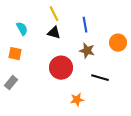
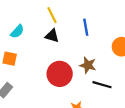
cyan semicircle: (22, 29) -> (17, 32), turned 72
brown star: (87, 51) -> (88, 65), moved

